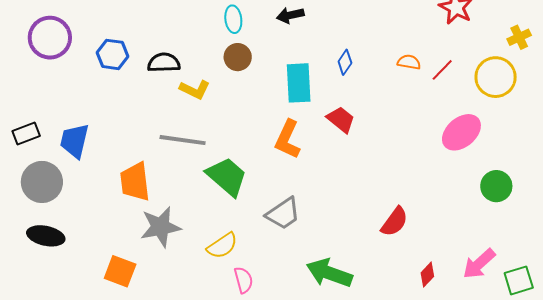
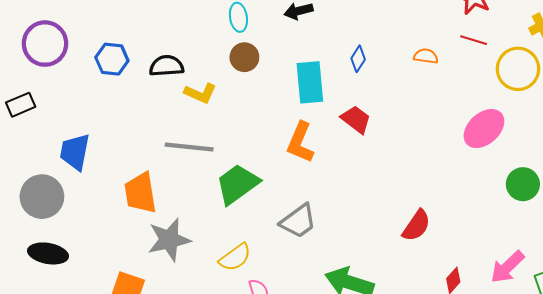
red line: (442, 70) -> (474, 40), moved, turned 65
black rectangle: (26, 133) -> (21, 105), moved
green trapezoid: (227, 177) -> (237, 184), turned -75

